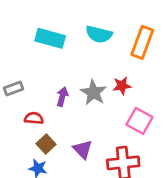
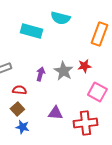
cyan semicircle: (99, 34) -> (60, 18), moved
brown square: (46, 144) -> (17, 109), moved
purple triangle: (83, 149) -> (55, 113), turned -42

